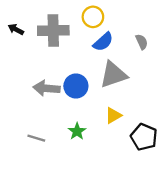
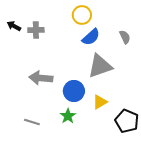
gray cross: (53, 30) -> (36, 30), moved, size x0.6
blue circle: (76, 86) -> (74, 91), moved

